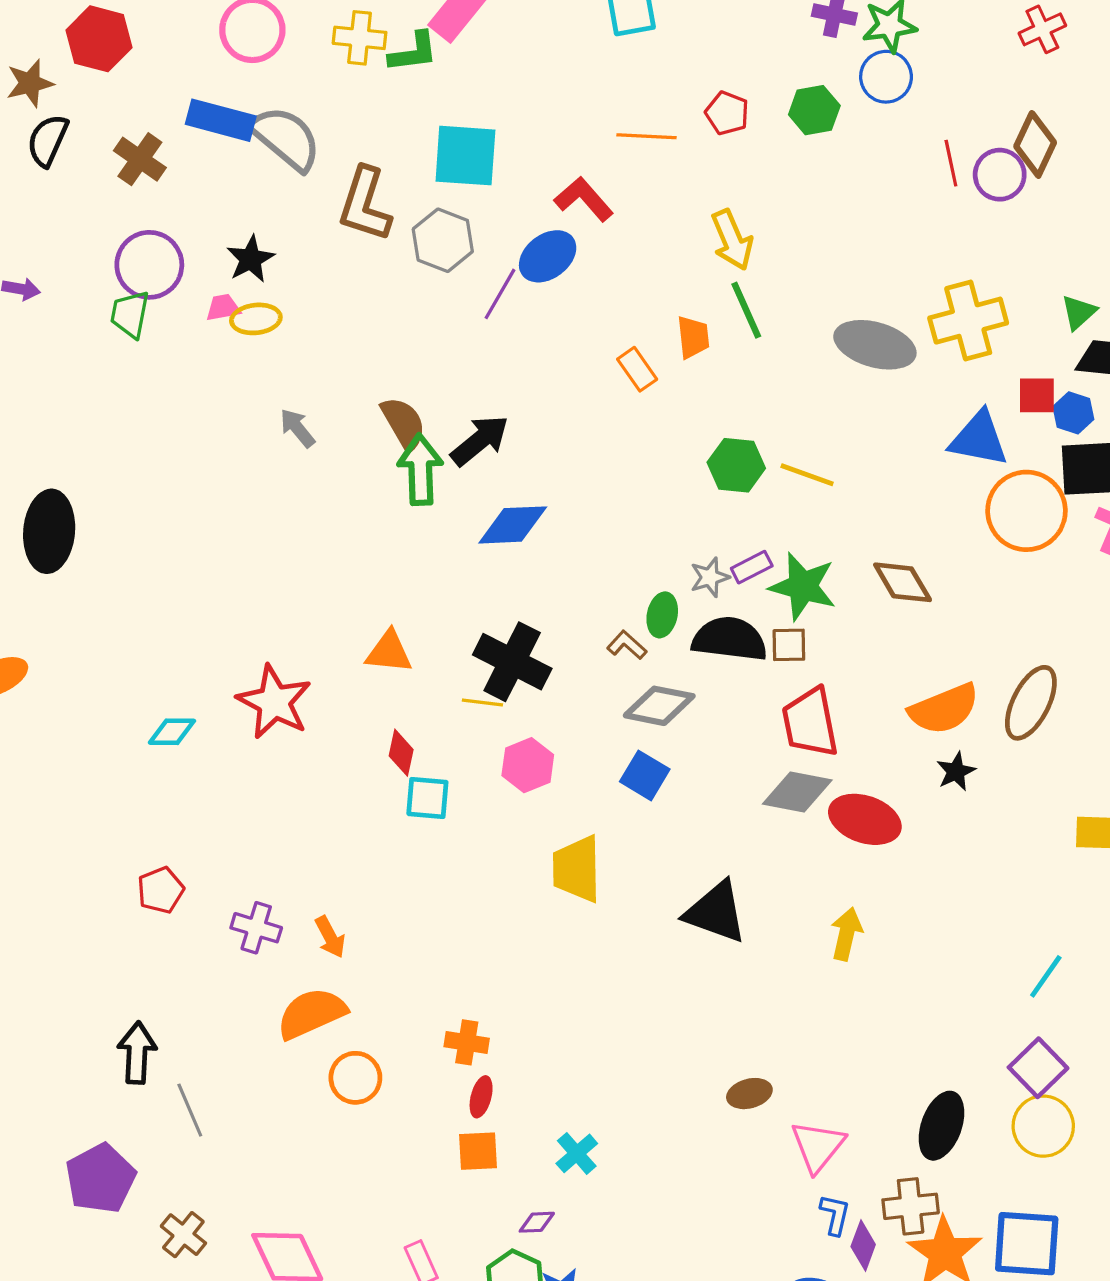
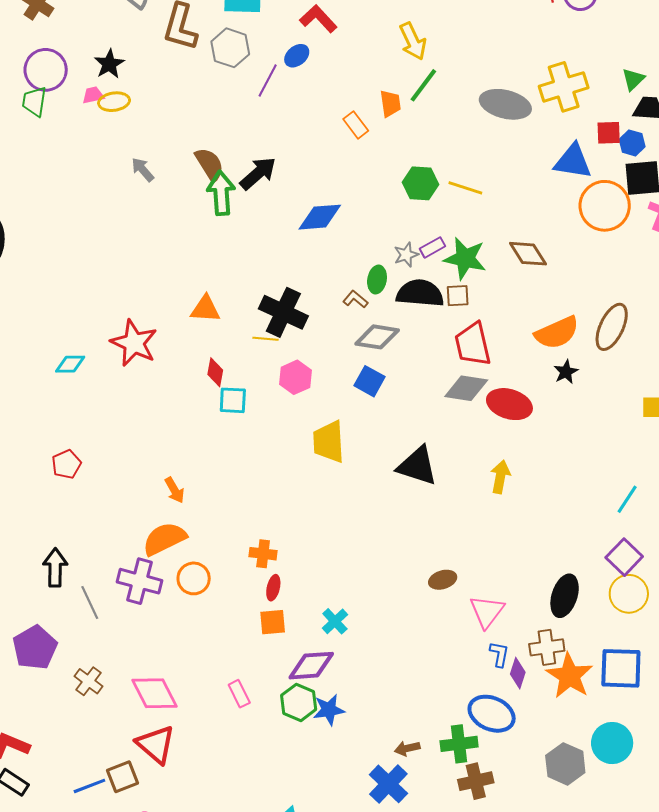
blue ellipse: (548, 256) -> (297, 56), size x0.7
green line: (746, 310) -> (423, 85), turned 63
blue diamond: (513, 525) -> (320, 217), moved
purple cross: (256, 928) -> (139, 581), moved, size x1.4
purple diamond: (537, 1222) -> (311, 666), size x2.0

